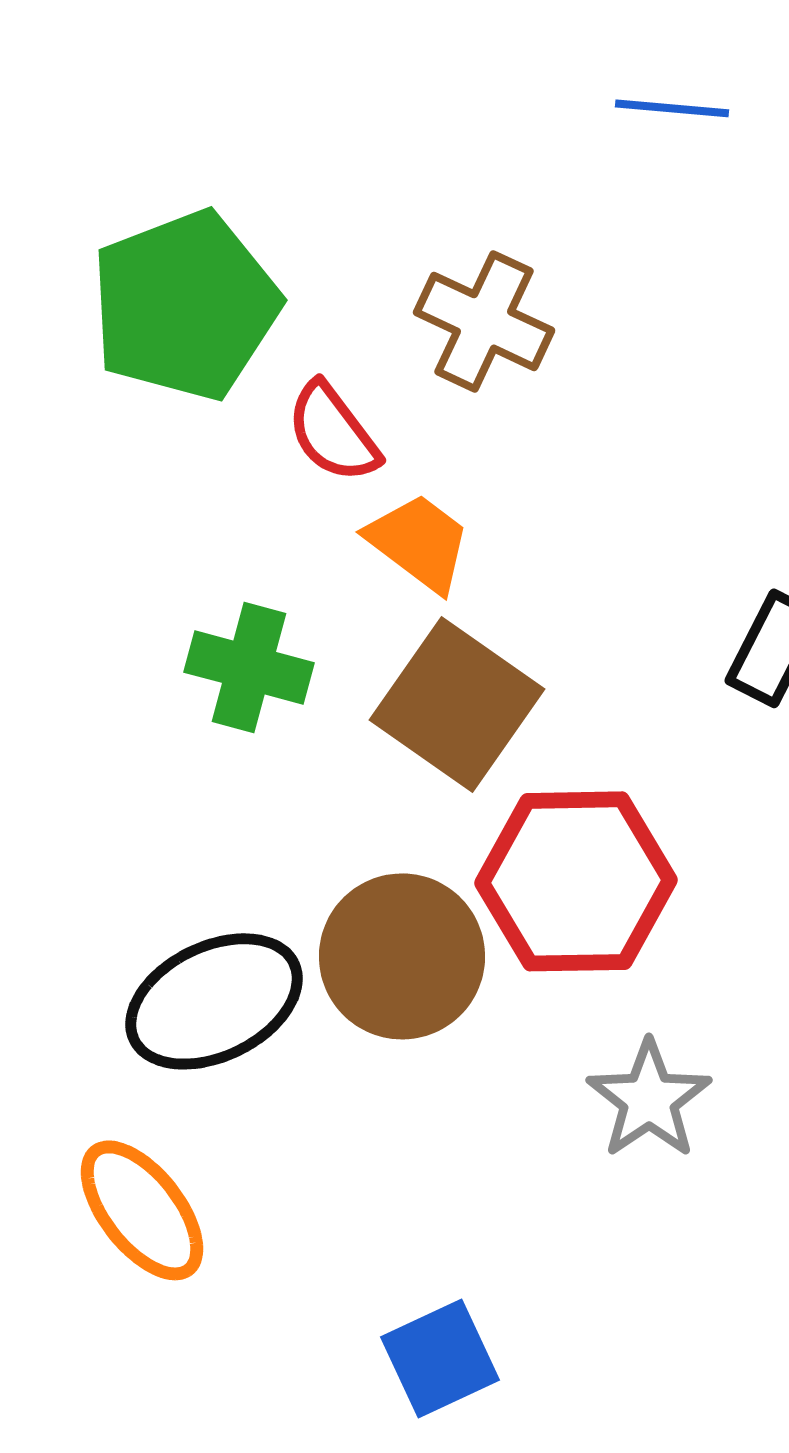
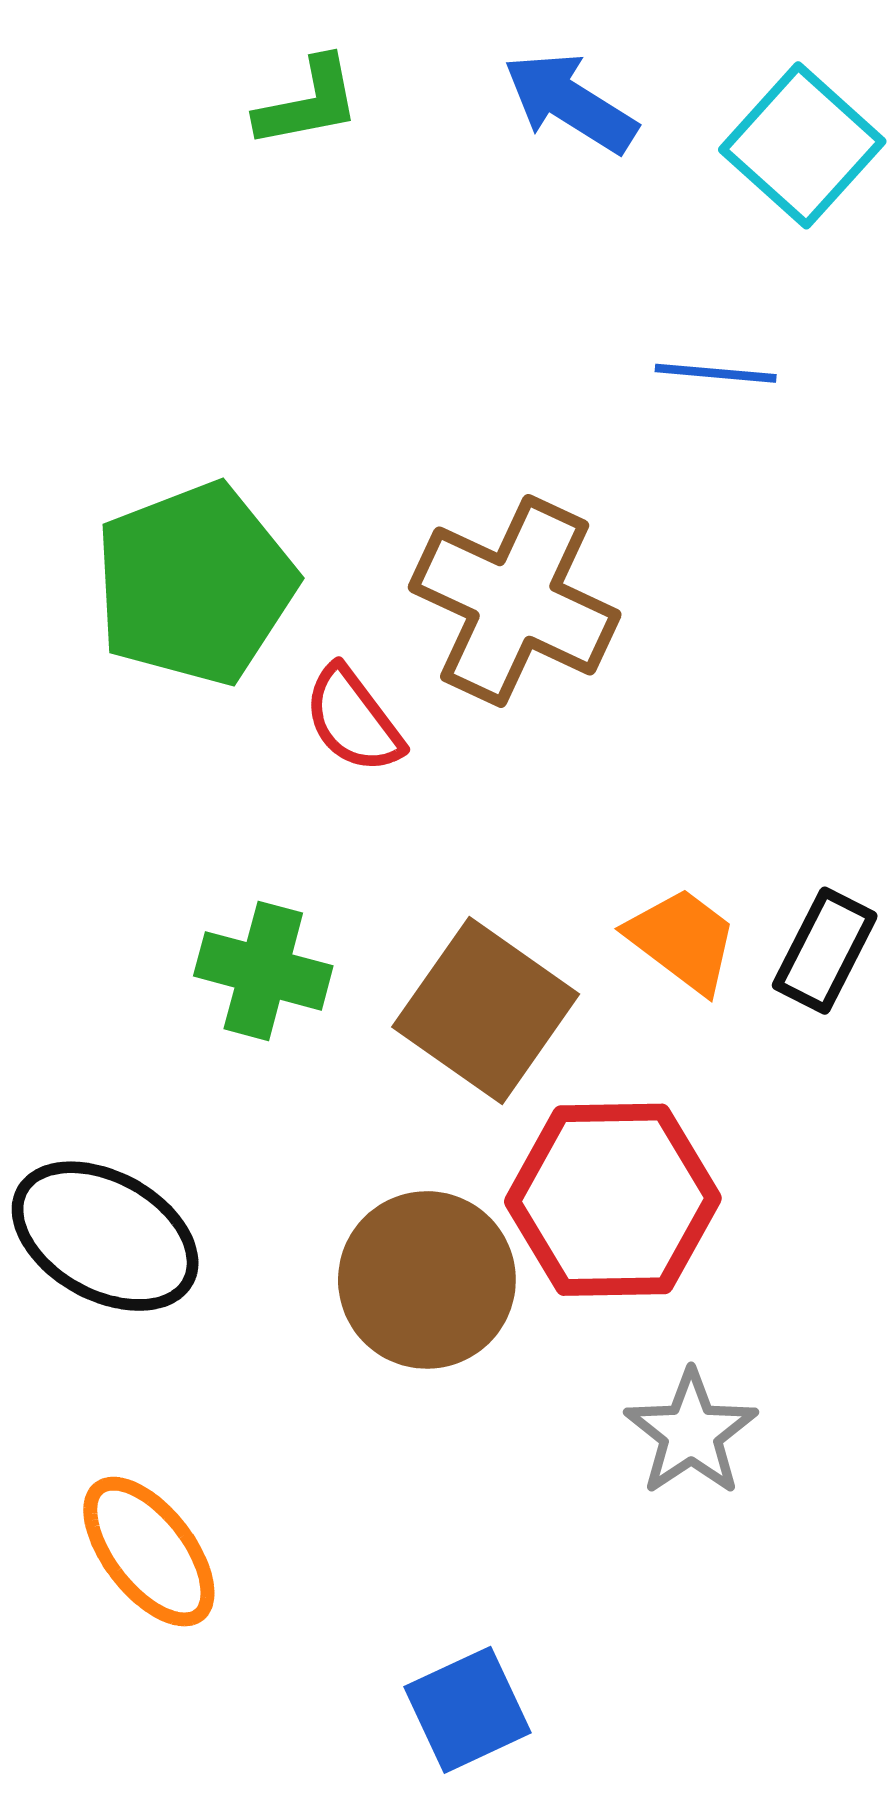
brown cross: (484, 321) -> (515, 601), size x1.4
orange trapezoid: (419, 542) -> (682, 940), moved
black ellipse: (214, 1001) -> (105, 1236), moved, turned 55

